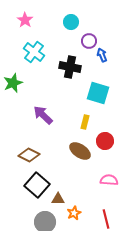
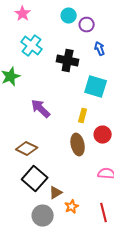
purple circle: (89, 41) -> (87, 25), moved
brown ellipse: (80, 151) -> (78, 145), turned 45
brown triangle: (58, 199) -> (56, 193), turned -32

